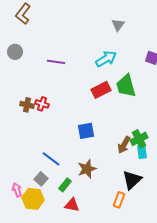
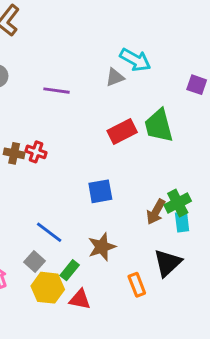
gray triangle: (118, 25) -> (115, 77), moved, turned 32
cyan arrow: (106, 59) -> (135, 60), moved, turned 60
yellow hexagon: (33, 199) -> (48, 288), moved
orange rectangle: (119, 200) -> (137, 285), moved, turned -42

